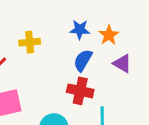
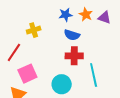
blue semicircle: (83, 60) -> (72, 35), turned -91
purple triangle: (122, 63) -> (104, 18), moved

